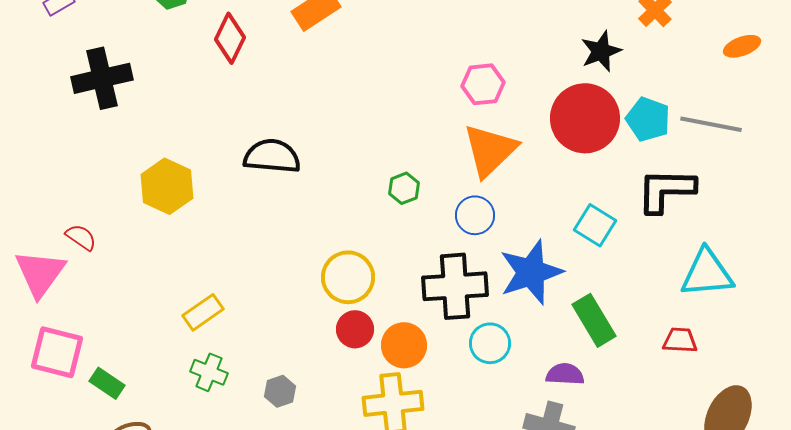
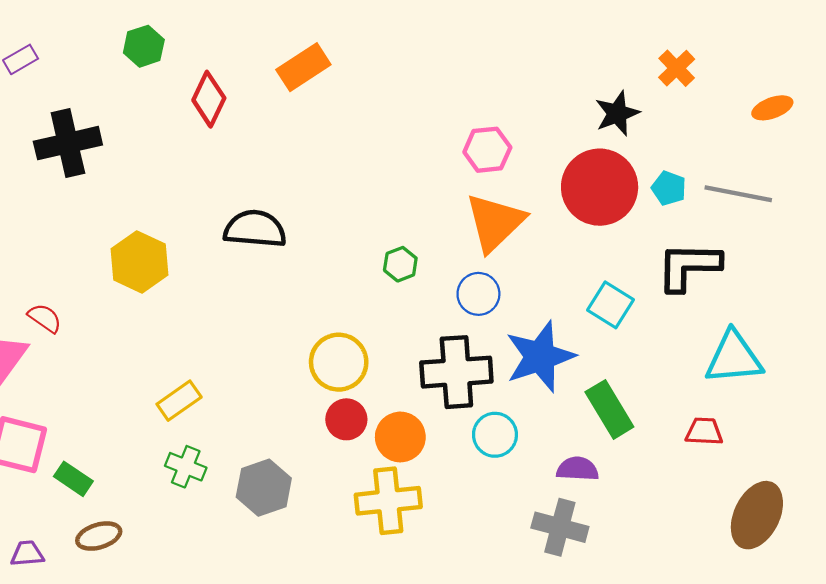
cyan pentagon: (648, 119) -> (669, 188), size x0.7
gray hexagon: (280, 391) -> (264, 488), size x1.6

